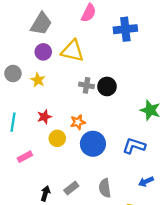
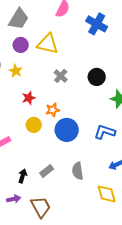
blue cross: (125, 29) -> (97, 24), turned 35
gray cross: (86, 85) -> (61, 76), turned 32
black circle: (107, 86) -> (97, 77), moved
red star: (44, 117) -> (29, 98), moved

